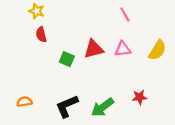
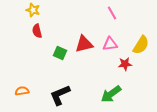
red star: (139, 97) -> (125, 64), moved
green arrow: (103, 107) -> (111, 94), moved

